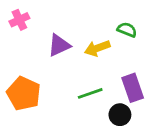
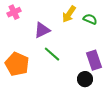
yellow arrow: (97, 48) -> (69, 14), moved, turned -36
green line: (90, 93) -> (52, 54), moved, turned 60

